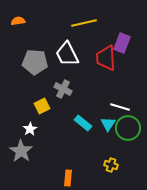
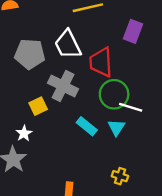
red trapezoid: (106, 58) -> (101, 62), moved
gray cross: (63, 89) -> (63, 86), size x1.4
green circle: (128, 128) -> (114, 94), moved

